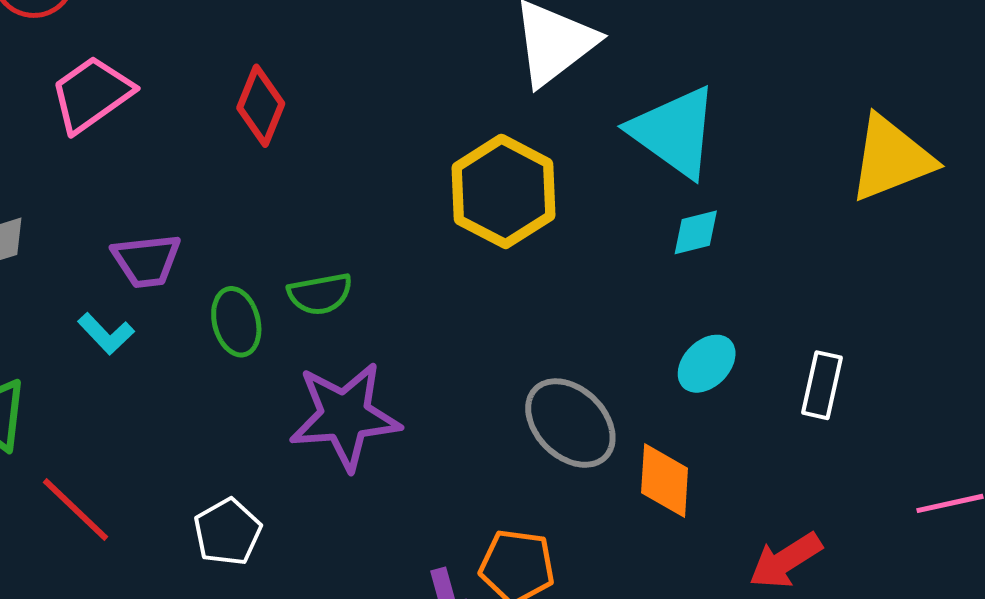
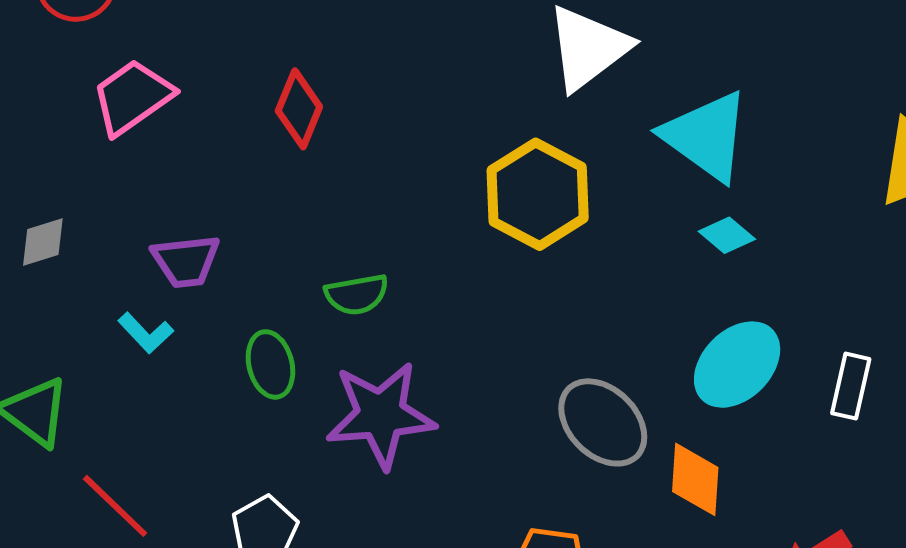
cyan diamond: (696, 232) -> (727, 235), turned 54
green ellipse: (236, 322) -> (270, 364), moved
cyan ellipse: (707, 364) -> (737, 365), size x1.5

